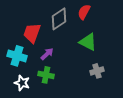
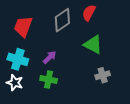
red trapezoid: (32, 33) -> (23, 26), moved
white star: (22, 83) -> (15, 83), moved

